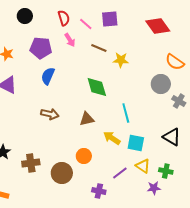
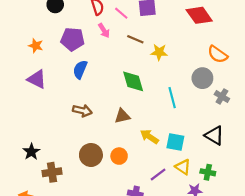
cyan line: (126, 113) -> (172, 98), moved
brown cross: (31, 163) -> (52, 172), moved
brown circle: (62, 173) -> (91, 155), moved

